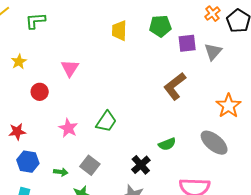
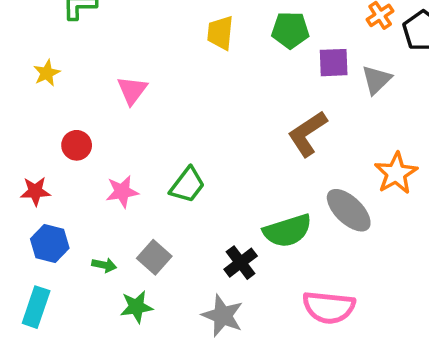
red circle: (40, 92) -> (77, 145), moved
pink star: (68, 128) -> (122, 192), turned 30
gray ellipse: (214, 143) -> (349, 210), moved
green semicircle: (167, 144) -> (287, 231), size x1.6

